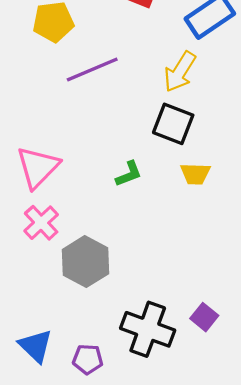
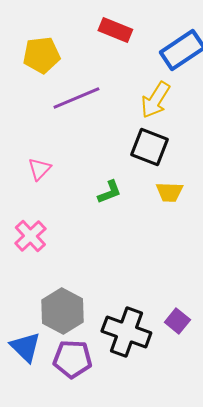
pink triangle: (38, 167) -> (39, 169), moved, size x0.6
gray hexagon: (85, 262) -> (62, 311), moved
purple pentagon: (88, 359) -> (72, 359), size x1.4

